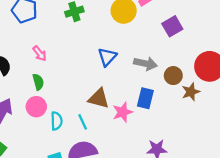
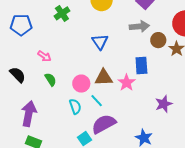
gray arrow: (145, 64) -> (139, 26), moved
pink circle: (36, 107) -> (81, 84), moved

